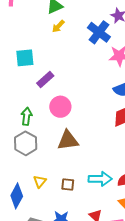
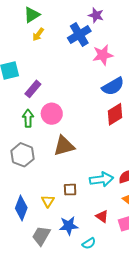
blue cross: (99, 32) -> (79, 35), turned 30
green arrow: (27, 116) -> (28, 118), moved
yellow triangle: (40, 181) -> (48, 201), moved

